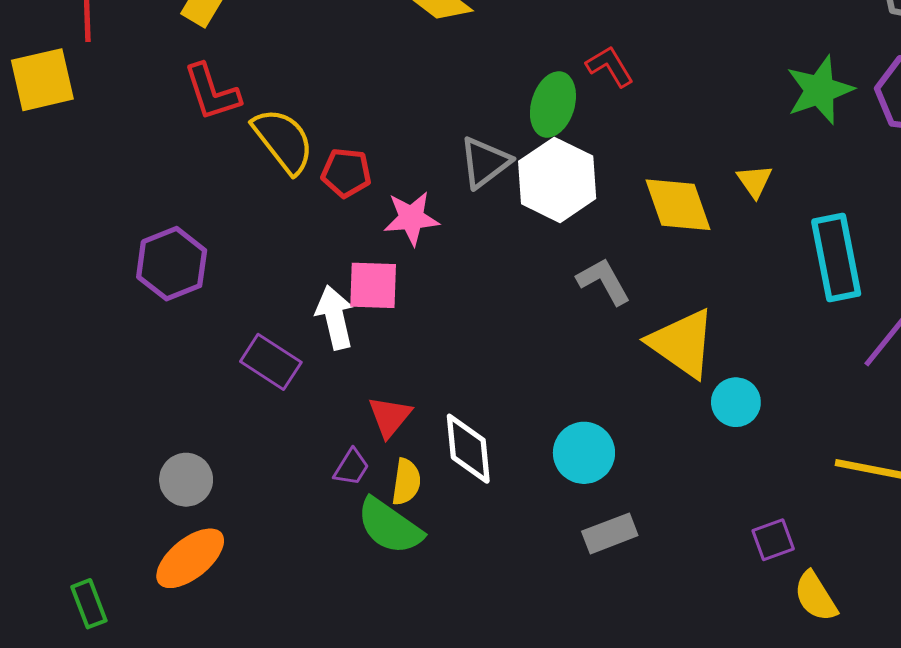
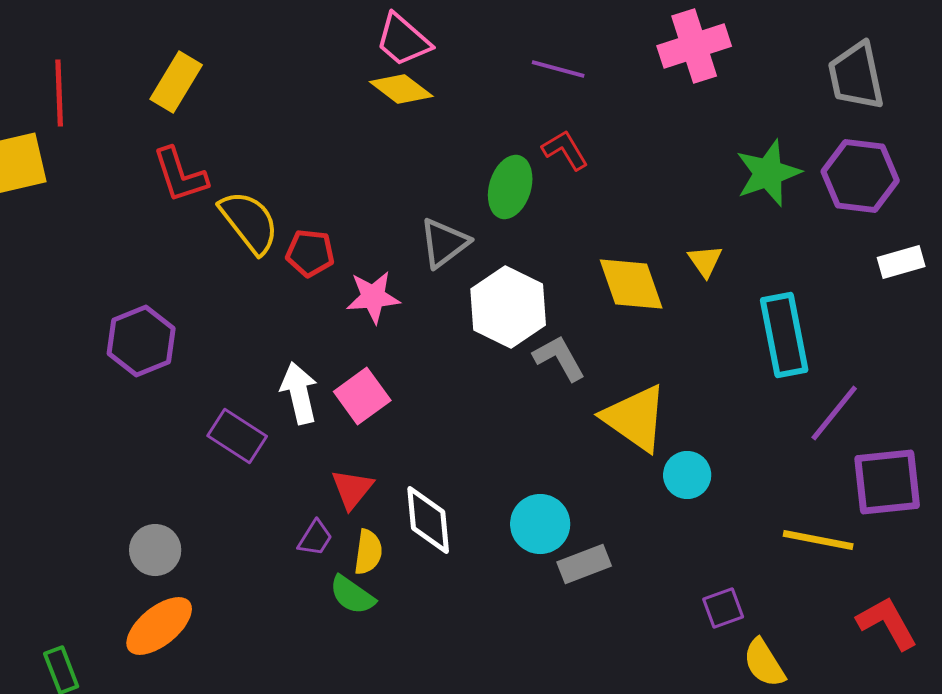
white hexagon: (557, 180) -> (508, 307), moved
pink square: (373, 285) -> (362, 396), moved, turned -38
green semicircle: (390, 526) -> (352, 595), size x0.7
gray rectangle: (610, 533) -> (584, 564), moved

